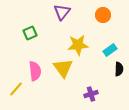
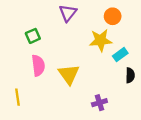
yellow star: (78, 45) -> (101, 40), moved
pink semicircle: (35, 71) -> (38, 65), moved
yellow line: (16, 89) -> (17, 97), turned -49

